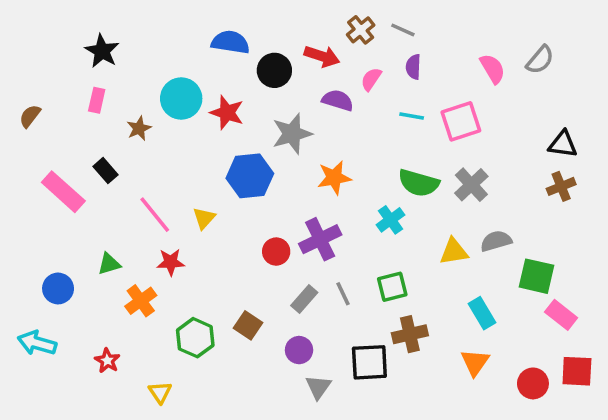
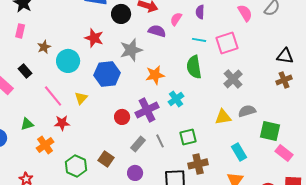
cyan circle: (181, 98) -> (68, 61), moved
green semicircle: (419, 183) -> (194, 67), moved, turned 65
cyan cross: (390, 220) -> (176, 99), moved

